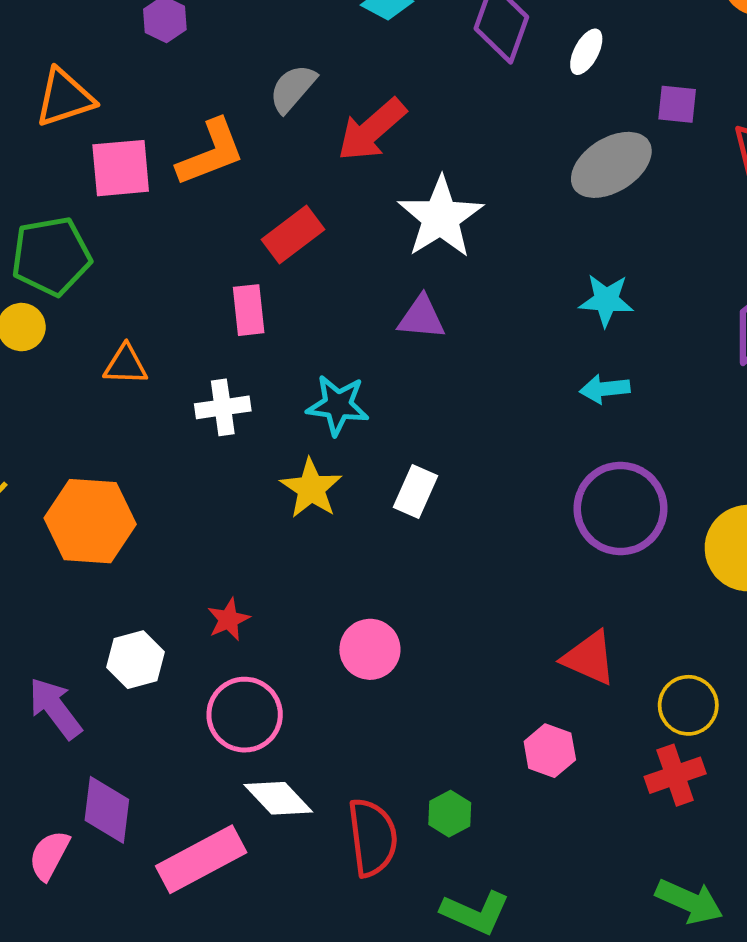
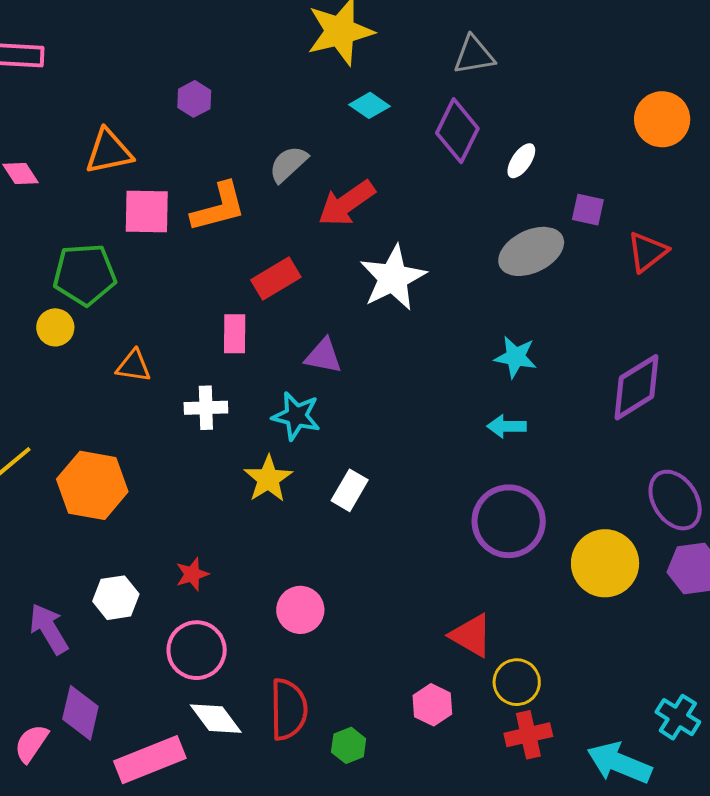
purple triangle: (421, 318) -> (323, 356), moved
yellow circle: (688, 705) -> (517, 682), moved
red semicircle: (372, 837) -> (288, 709), moved

